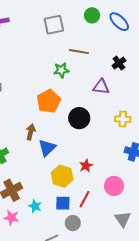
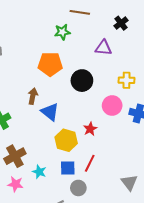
orange pentagon: (49, 101) -> (50, 64), turned 30
blue triangle: (47, 148) -> (50, 112), turned -36
pink circle: (114, 186) -> (112, 106), moved

